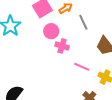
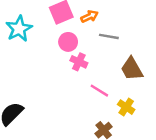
gray line: (83, 22) -> (109, 36), turned -63

